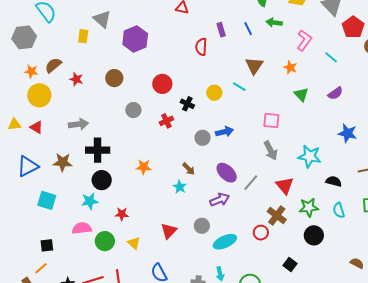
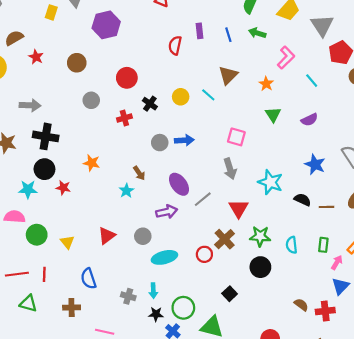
black semicircle: (334, 181) -> (303, 200), moved
red star: (122, 214) -> (63, 188), moved

